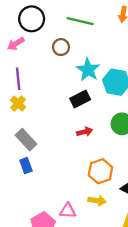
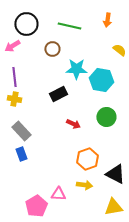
cyan star: (88, 70) -> (76, 69), turned -30
black rectangle: (80, 99) -> (58, 94), moved
yellow cross: (18, 104) -> (14, 99), turned -32
red arrow: (85, 132) -> (73, 124), turned 40

